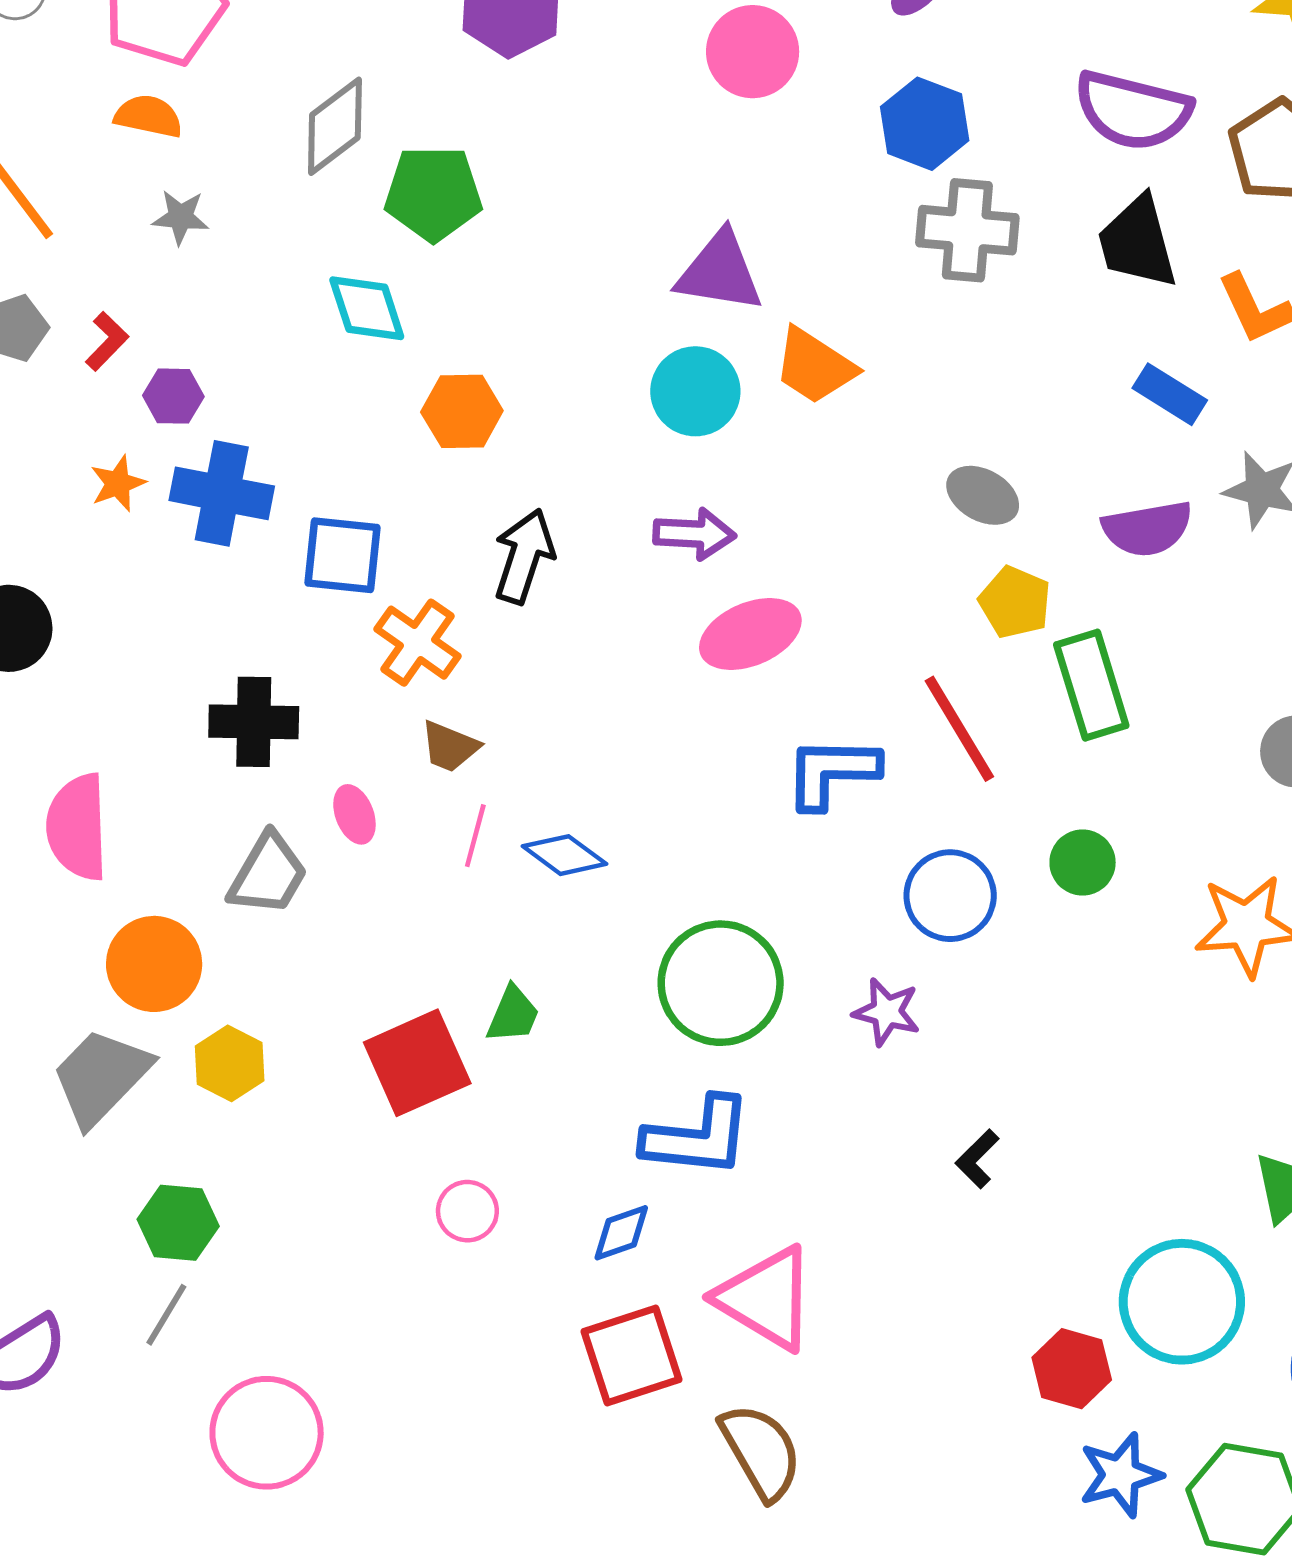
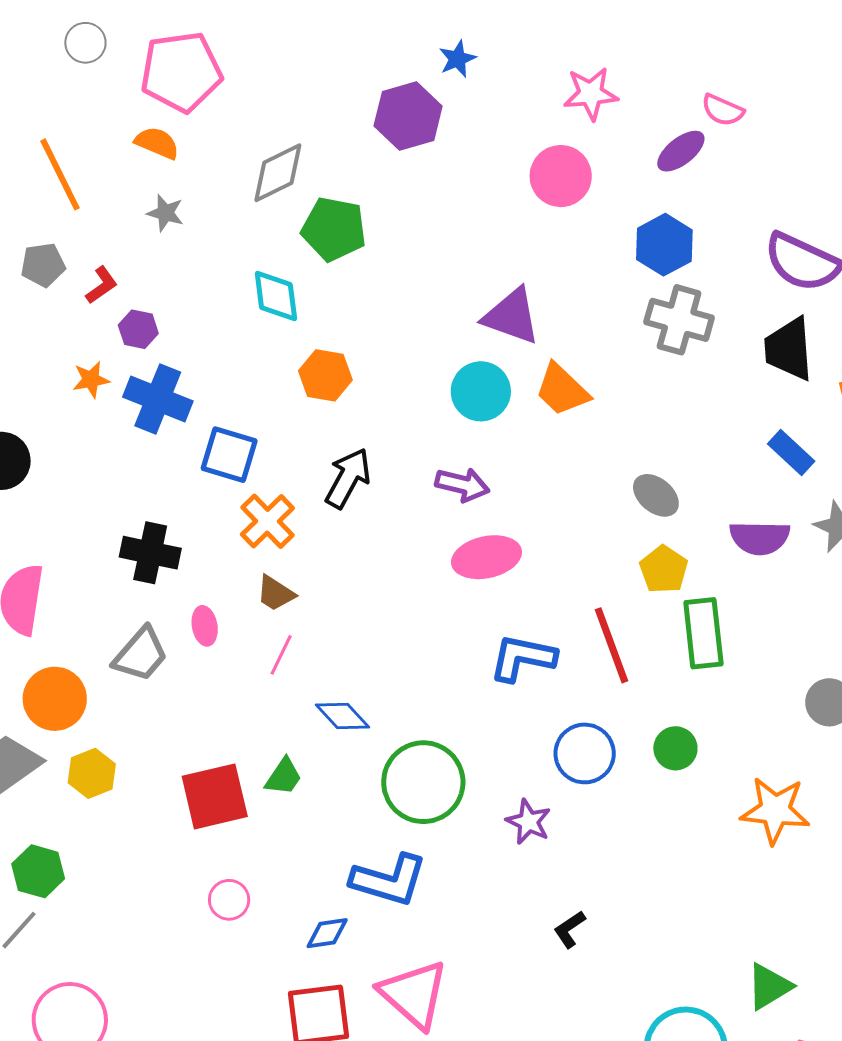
blue diamond: (565, 855) -> (342, 716), moved

